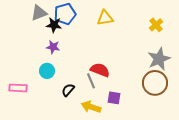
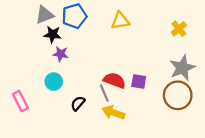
black star: (54, 25) -> (53, 34), moved
pink rectangle: (18, 88) -> (20, 101), turned 60
purple square: (114, 98) -> (139, 82), moved
yellow arrow: (91, 107) -> (113, 113), moved

